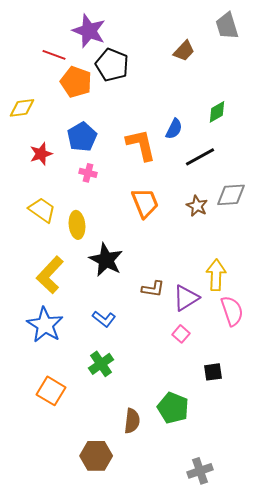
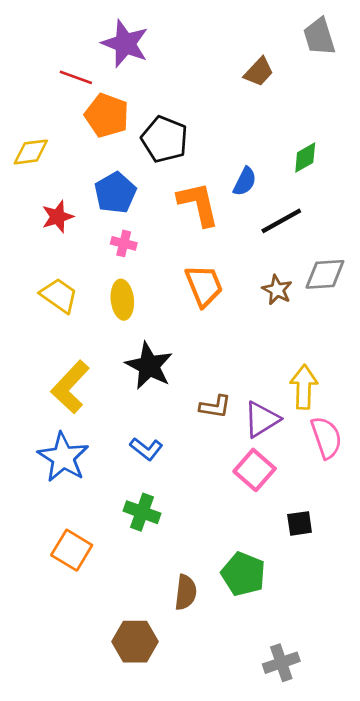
black pentagon: (112, 65) -> (165, 139), moved
yellow ellipse: (77, 225) -> (122, 300), moved
pink square: (181, 334) -> (255, 470), size x1.6
green cross: (101, 364) -> (142, 512), turned -35

